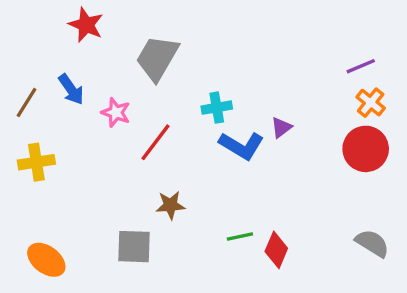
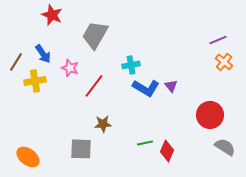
purple triangle: (281, 127) -> (171, 86), moved, turned -32
red circle: (366, 149) -> (210, 115), moved
yellow cross: (36, 162) -> (35, 81), moved

